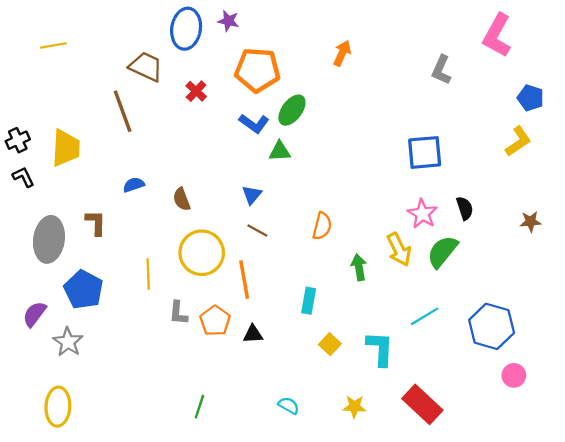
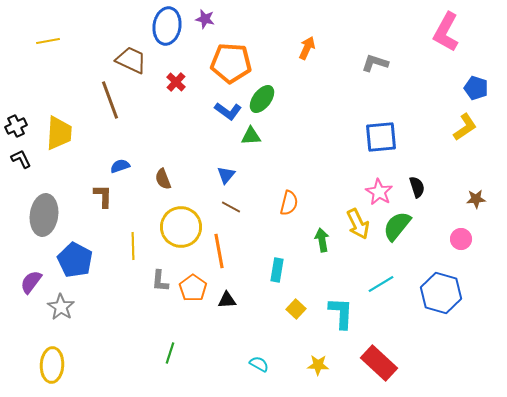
gray L-shape: (441, 70) -> (375, 63), moved, turned 84
brown L-shape: (96, 223) -> (103, 196), moved
pink circle: (514, 375) -> (461, 239), moved
green line: (199, 407) -> (170, 353), moved

